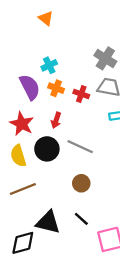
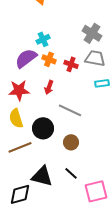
purple semicircle: (30, 87) -> (26, 58), turned -100
red star: (22, 124) -> (19, 90), turned -30
black circle: (47, 149) -> (43, 128), moved

